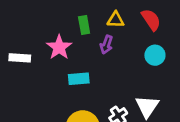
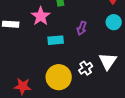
purple arrow: (106, 45) -> (82, 28), moved

